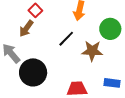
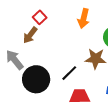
black line: (66, 39) -> (69, 73), moved

